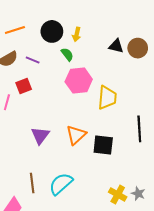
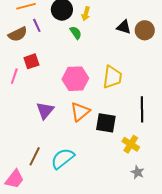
purple line: (33, 60) -> (37, 25), moved, turned 40
pink hexagon: (79, 80) -> (75, 79), moved
brown line: (32, 183) -> (35, 156), turned 30
yellow cross: (118, 195) -> (131, 144), moved

